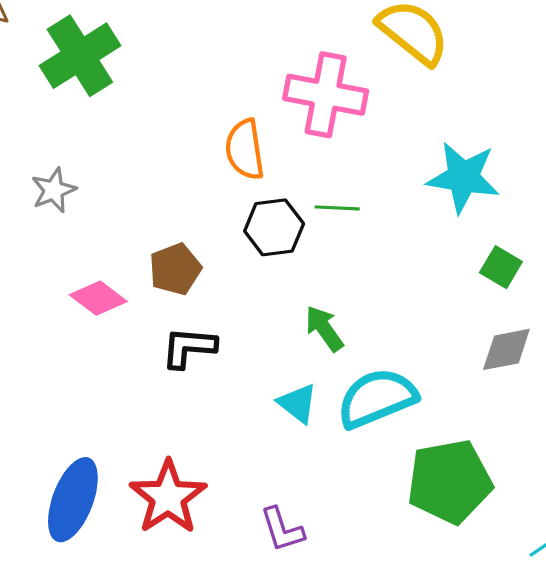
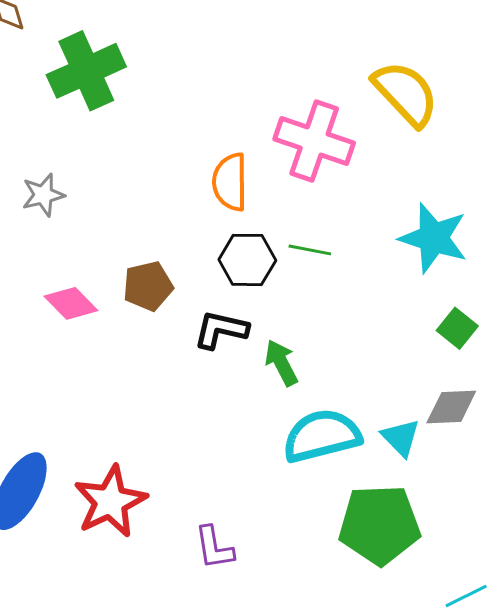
black L-shape: (189, 347) -> (221, 330), moved
cyan triangle: (298, 403) -> (401, 438), moved

